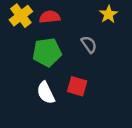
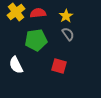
yellow star: (109, 14) -> (66, 16), moved
white semicircle: (46, 93) -> (16, 65), moved

